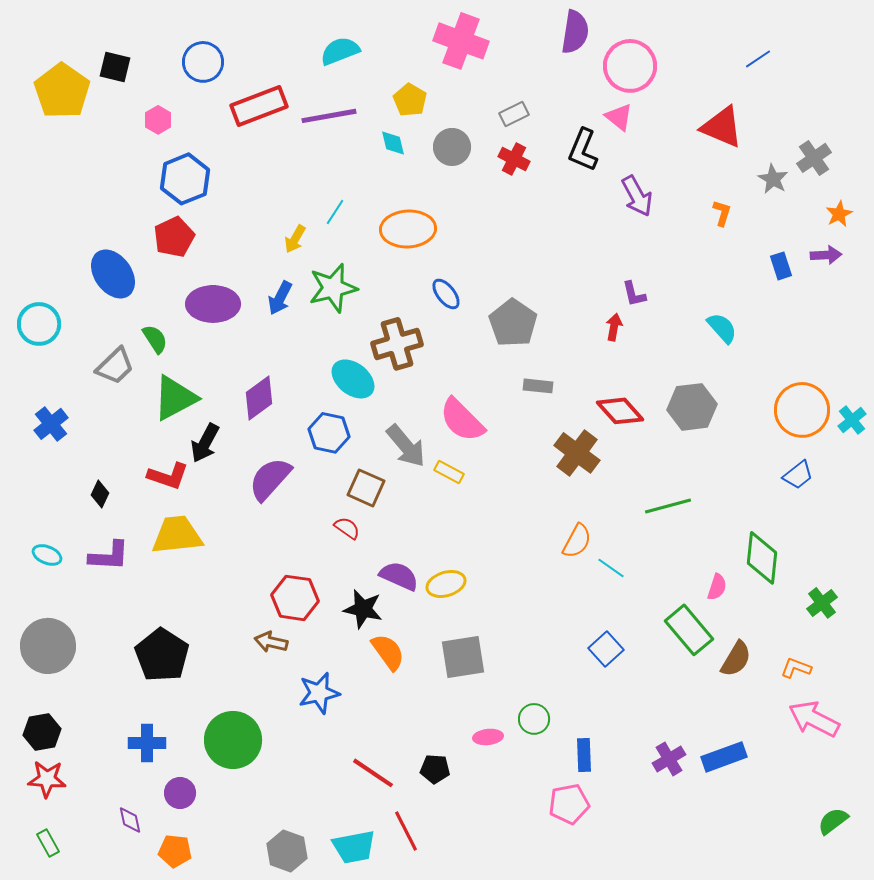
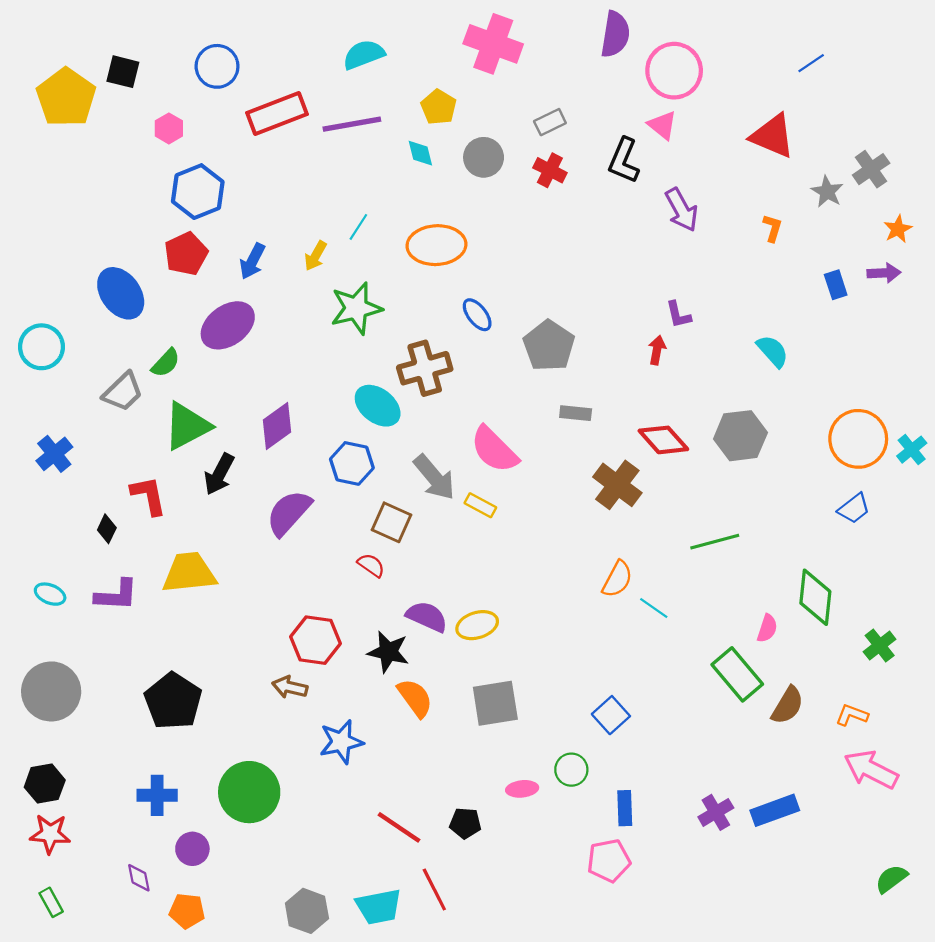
blue arrow: (280, 298) -> (252, 261), moved
purple ellipse: (213, 304) -> (228, 325), turned -36
green semicircle: (155, 339) -> (166, 363), turned 76
red L-shape: (168, 476) -> (149, 496), moved, turned -120
blue square: (606, 649) -> (611, 715), moved

